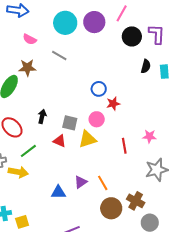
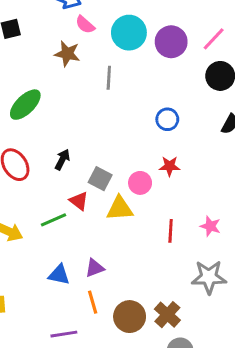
pink semicircle: (30, 39) -> (85, 25), moved
gray line: (59, 56) -> (109, 78), turned 49
brown star: (27, 68) -> (67, 54), moved
blue circle: (99, 89) -> (167, 119), moved
green line: (28, 151) -> (54, 220), moved
orange line: (103, 183) -> (93, 302), moved

